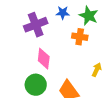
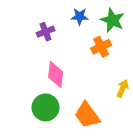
purple cross: (36, 25) -> (46, 32), size x0.6
orange cross: (80, 37) -> (101, 47), turned -35

